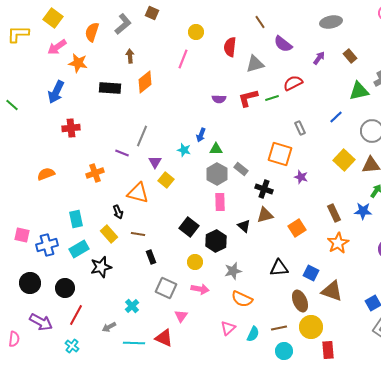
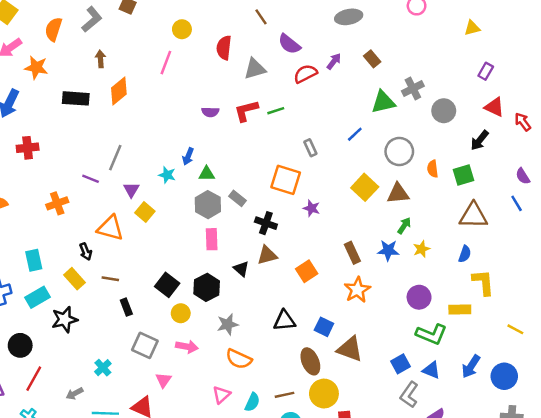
red semicircle: (293, 83) -> (305, 74), moved
black square: (189, 227) -> (167, 285), moved

